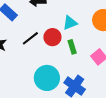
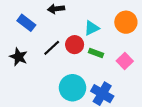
green rectangle: (72, 47) -> (96, 53), turned -48

